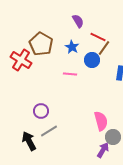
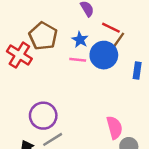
blue circle: (92, 60) -> (104, 55), size x1.5
pink line: (70, 74) -> (78, 60), moved
purple circle: (41, 111) -> (43, 116), size x1.5

